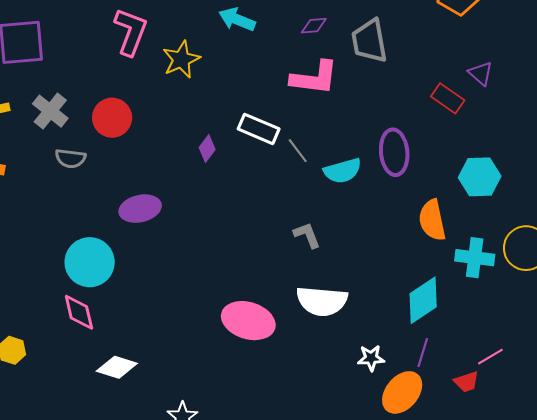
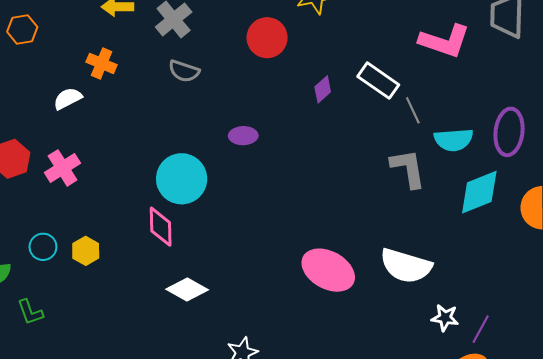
red circle: (112, 118) -> (267, 38), moved
purple ellipse: (140, 209) -> (243, 136), size x0.7
gray L-shape: (307, 235) -> (408, 168), moved, size x1.4
cyan diamond: (423, 300) -> (479, 192), moved
purple line: (423, 353) -> (481, 329), moved
white star: (371, 358) -> (445, 318), moved

